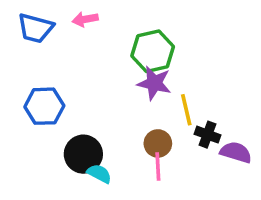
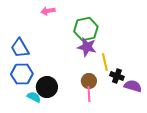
blue trapezoid: (35, 28) -> (20, 48), moved, turned 45
blue hexagon: (44, 106) -> (22, 74), moved
cyan semicircle: (99, 174) -> (34, 97), moved

